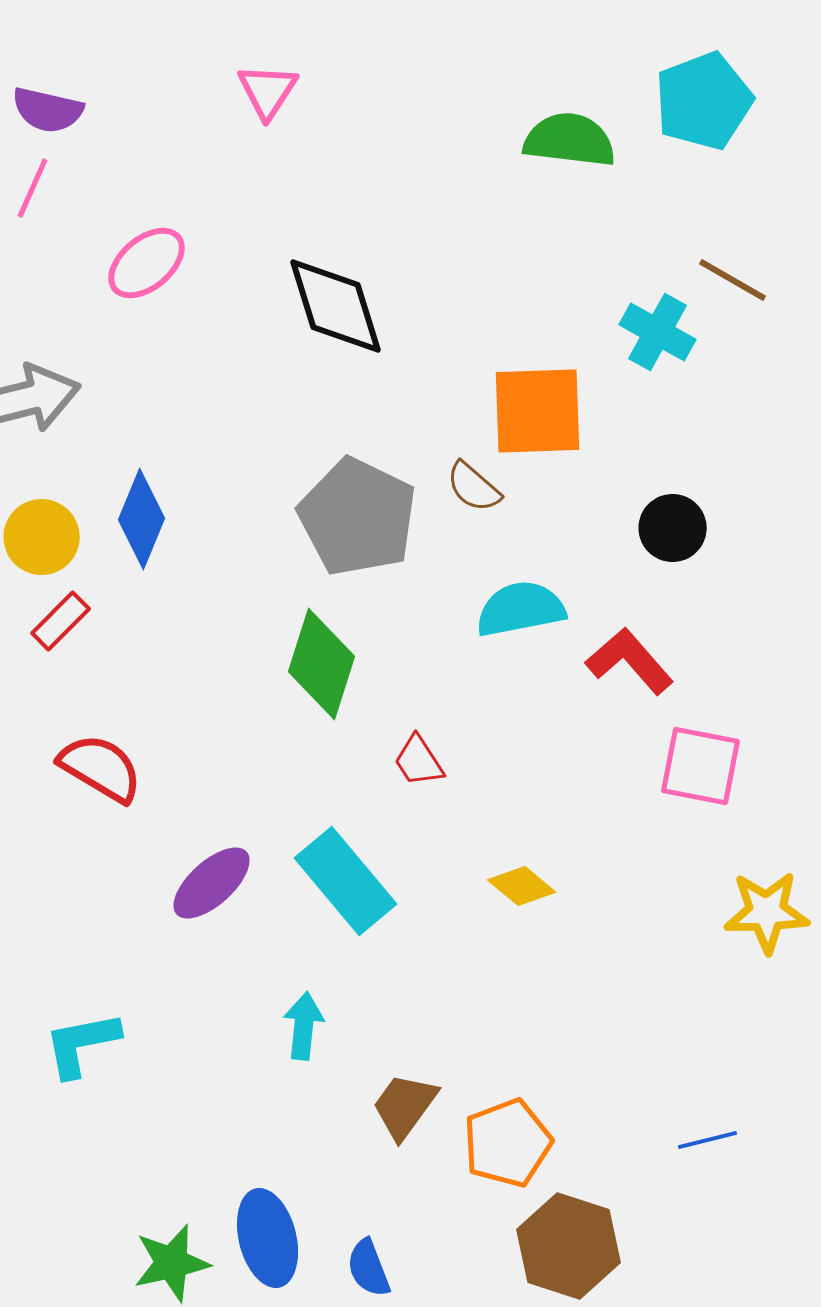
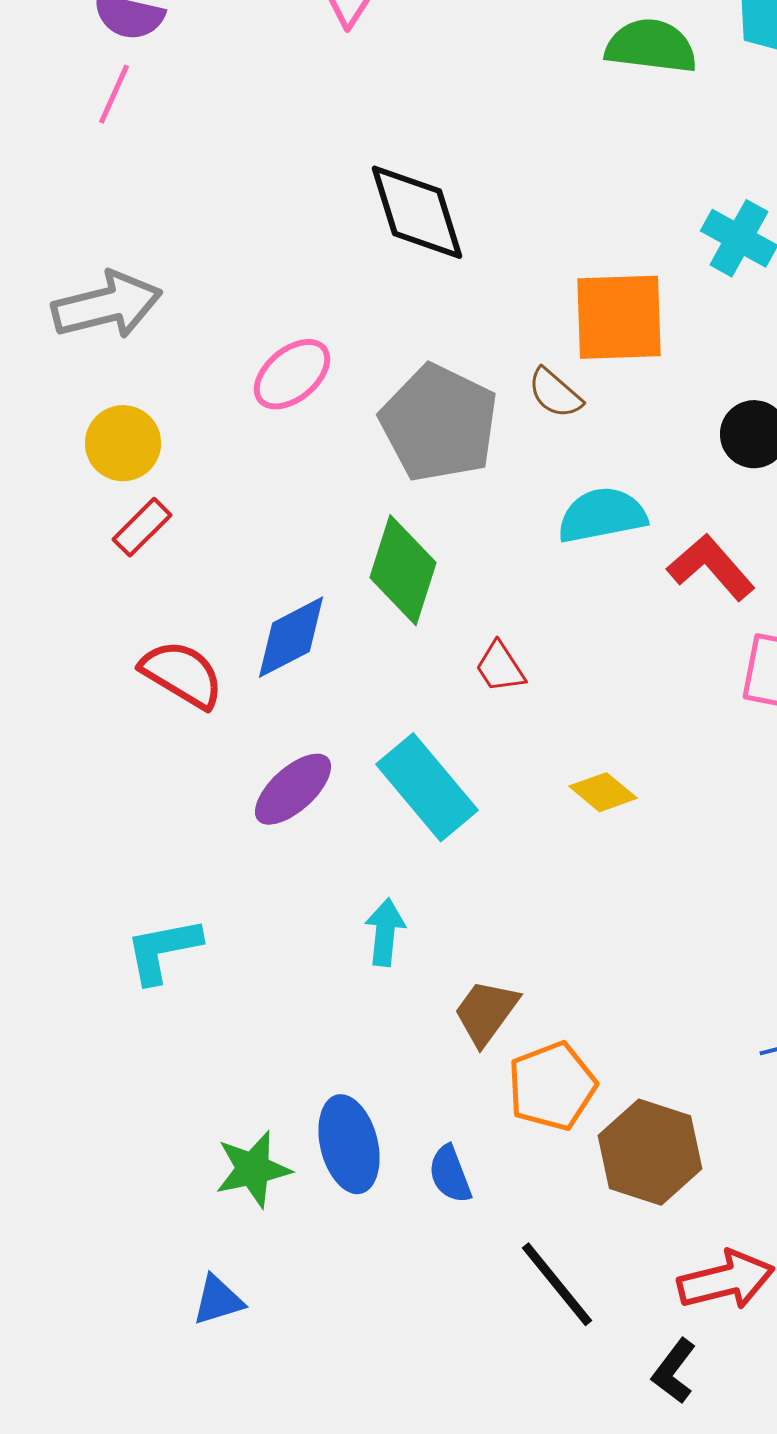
pink ellipse: (147, 263) -> (292, 374), moved
blue diamond: (142, 519) -> (291, 637), moved, turned 40
orange pentagon: (508, 1143) -> (552, 1086), moved

